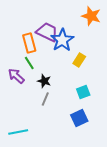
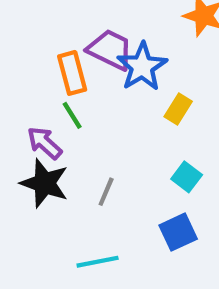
black star: (44, 81) -> (45, 183), moved, size x1.6
cyan square: (83, 92) -> (187, 177), turned -32
cyan line: (18, 132) -> (98, 262), moved

